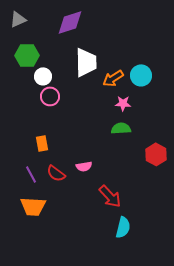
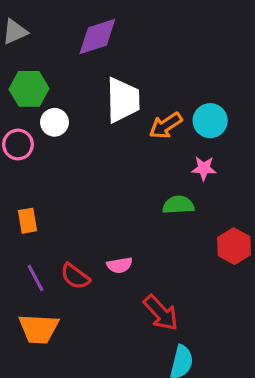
pink circle: (50, 96) -> (18, 145), moved
pink star: (123, 103) -> (204, 168), moved
orange rectangle: (42, 143) -> (28, 221), moved

